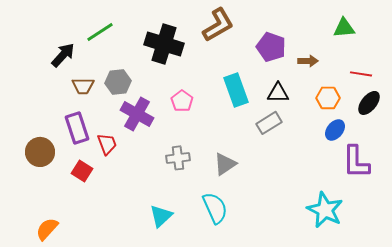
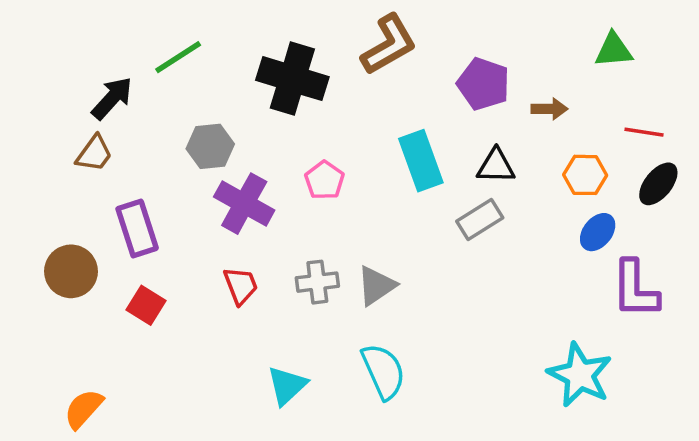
brown trapezoid: (83, 86) -> (94, 154), moved, turned -55
red trapezoid: (107, 144) -> (241, 286), moved
gray triangle: (225, 164) -> (376, 286), moved

